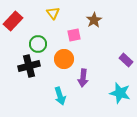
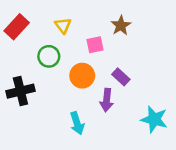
yellow triangle: (53, 13) -> (63, 25), moved
purple rectangle: (126, 60) -> (121, 77), moved
black cross: (29, 66) -> (20, 91), moved

